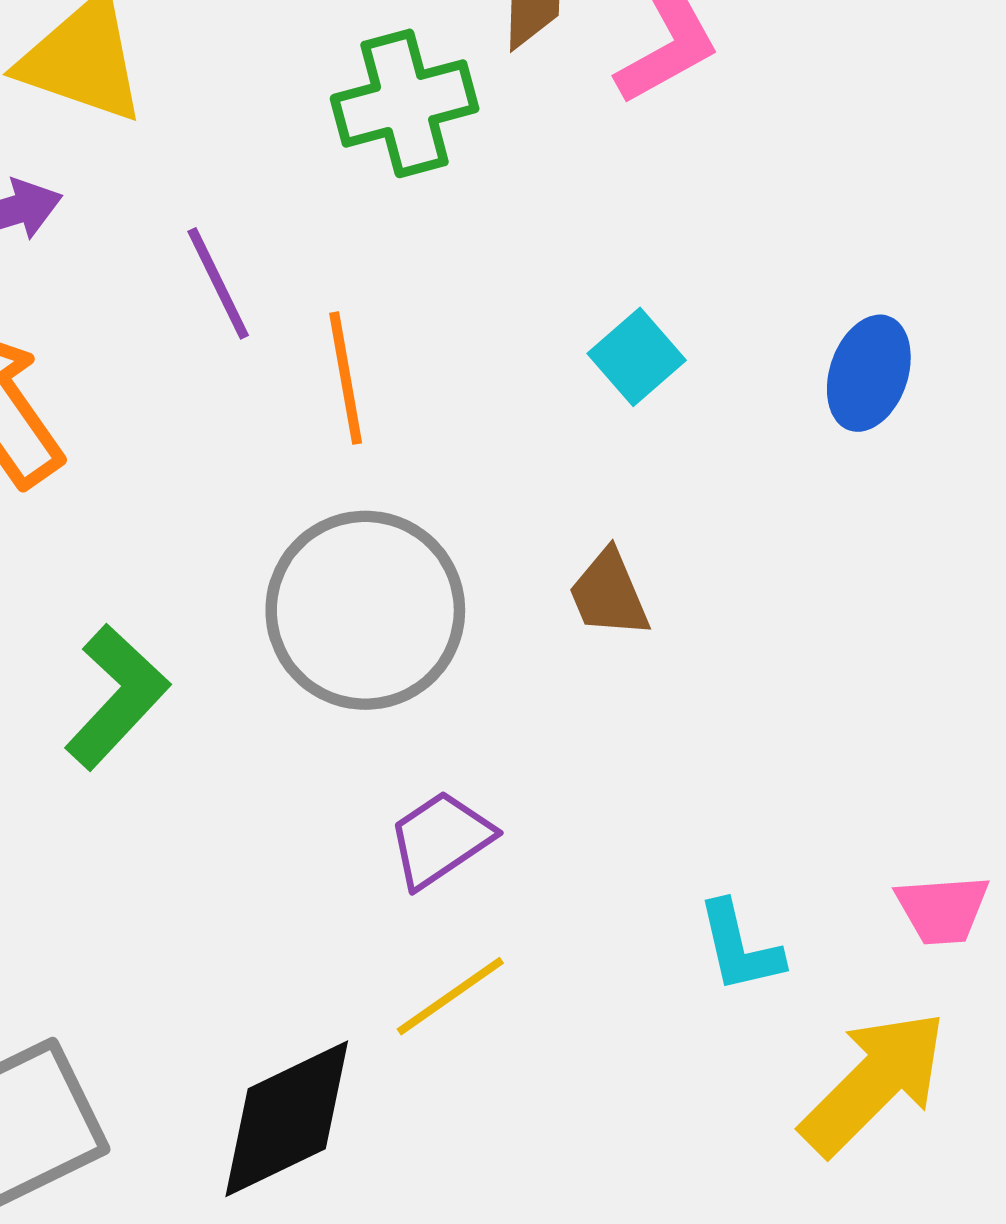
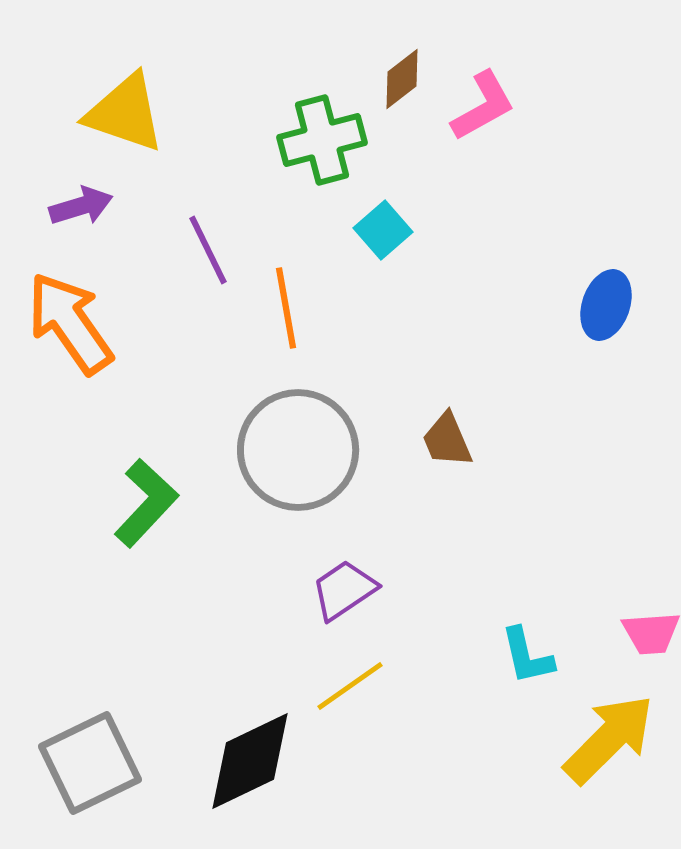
cyan square: (637, 357) -> (383, 230), moved

